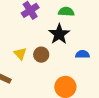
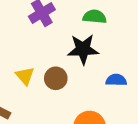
black star: (59, 34) -> (83, 49), turned 30

